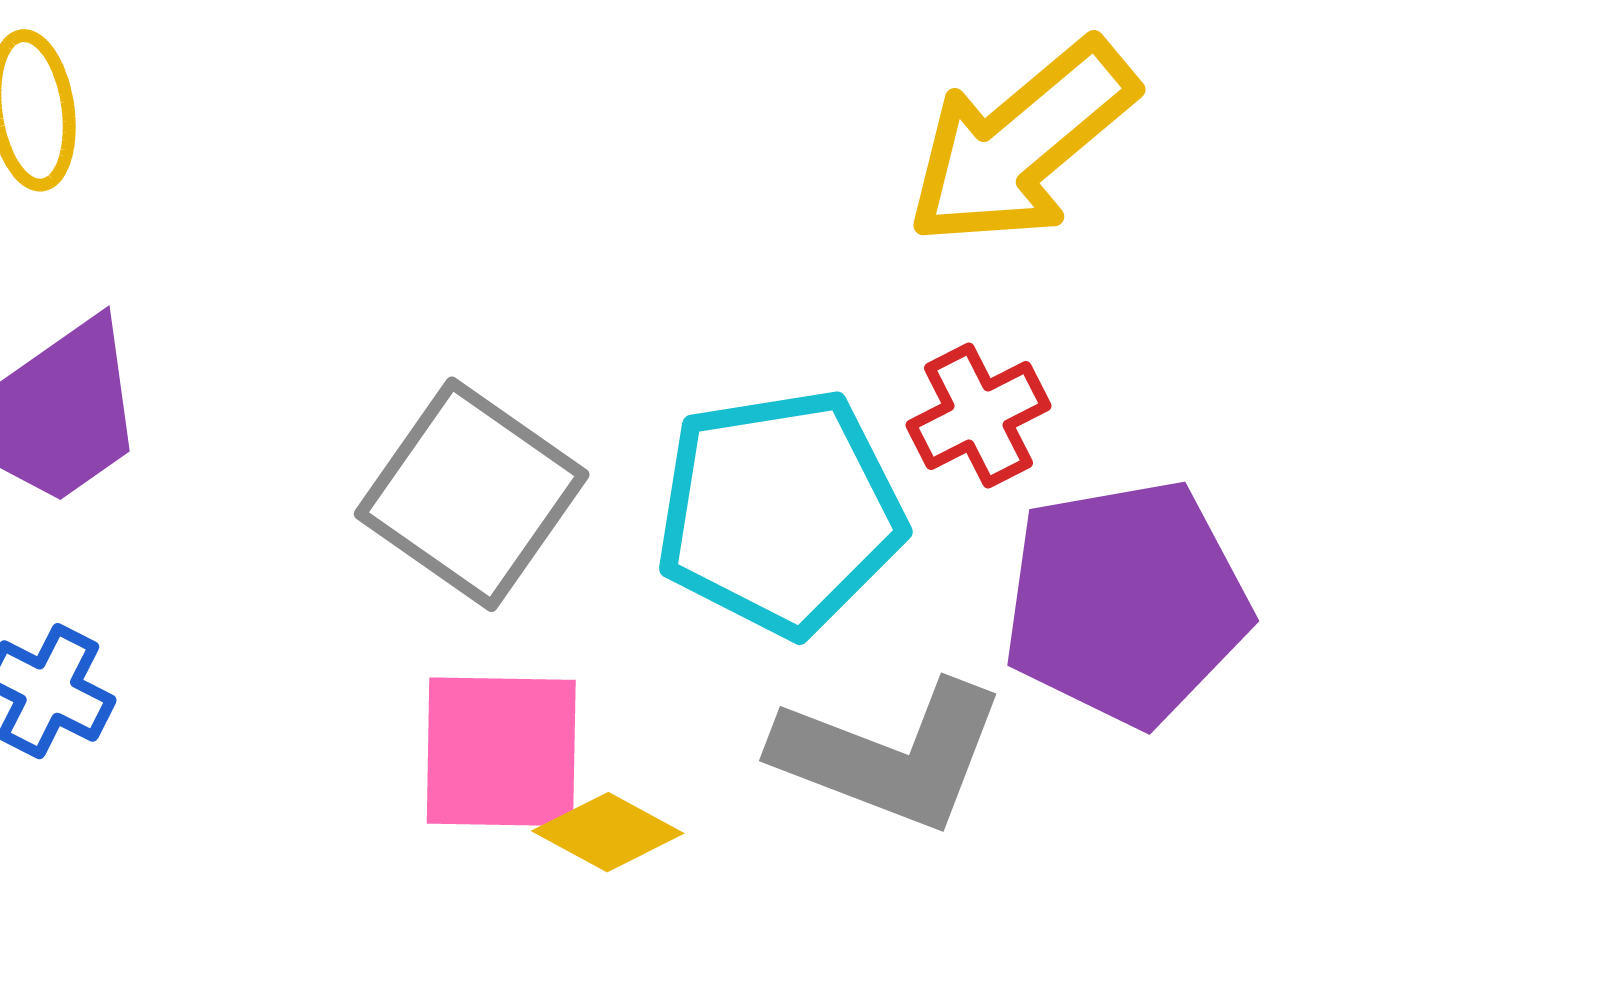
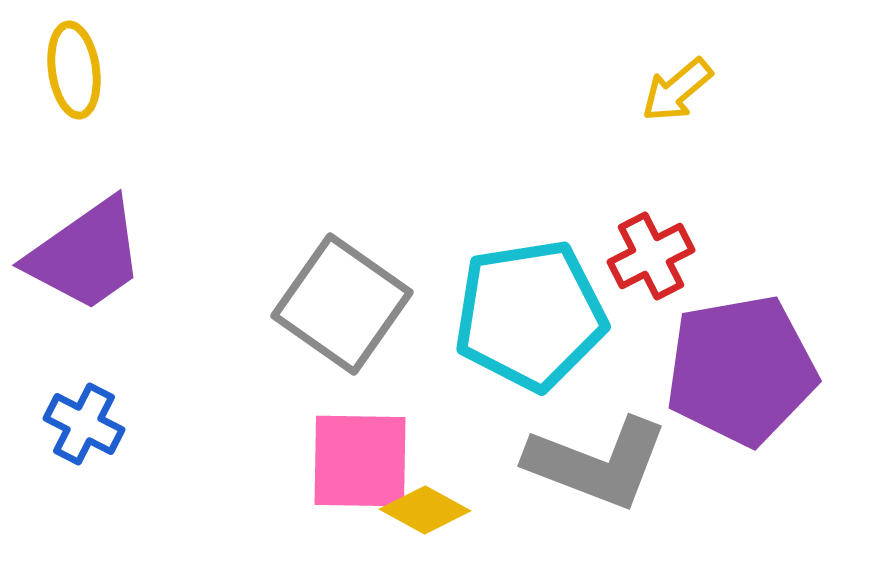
yellow arrow: (1021, 143) -> (677, 90), size x0.5

